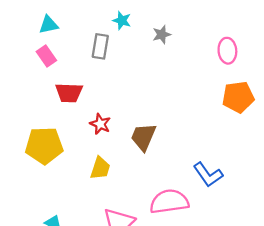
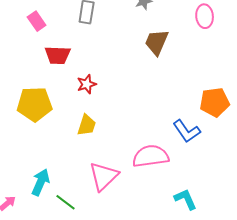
orange pentagon: (238, 97) -> (215, 102), moved
red star: (100, 124) -> (87, 84), turned 30
brown trapezoid: (143, 137) -> (157, 42), moved

